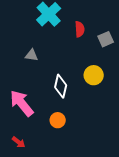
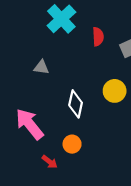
red arrow: (19, 142) -> (50, 162), moved

